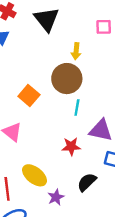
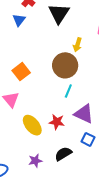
orange square: (29, 95) -> (21, 72), moved
yellow ellipse: (34, 175) -> (32, 125), moved

